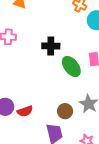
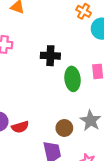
green ellipse: (71, 67) -> (72, 79), turned 30

